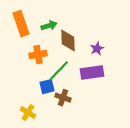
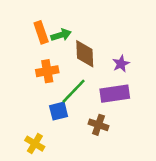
orange rectangle: (21, 24) -> (41, 32), moved, size x0.7
brown cross: (63, 98) -> (98, 125), moved

